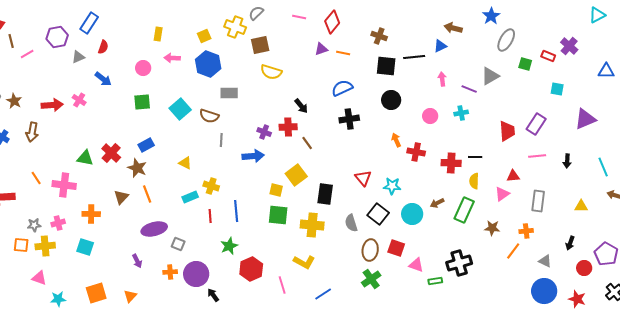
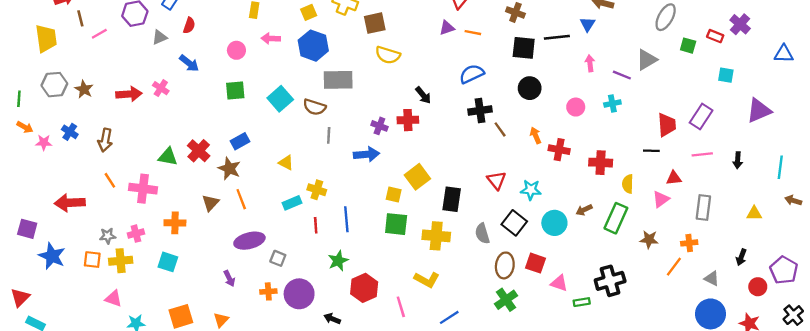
blue triangle: (440, 46) -> (588, 24), turned -32
gray rectangle: (229, 93) -> (338, 80), size x1.4
brown arrow: (32, 132) -> (105, 140), moved
brown line: (307, 143) -> (500, 129), moved
black line: (475, 157) -> (651, 151), moved
cyan line: (603, 167) -> (780, 167), turned 30
black arrow: (213, 295) -> (332, 319), moved, turned -32

